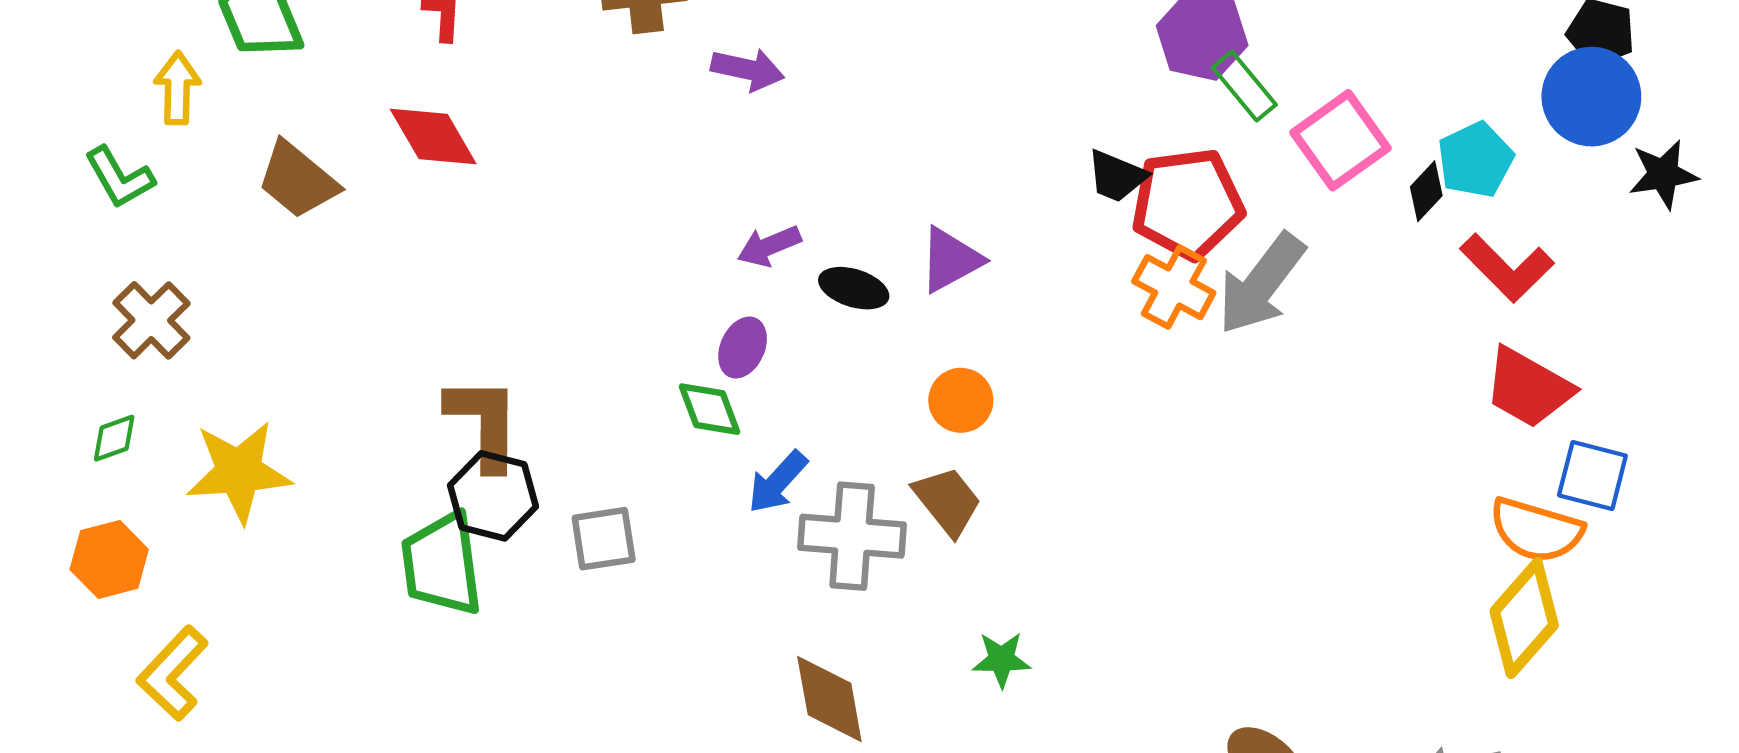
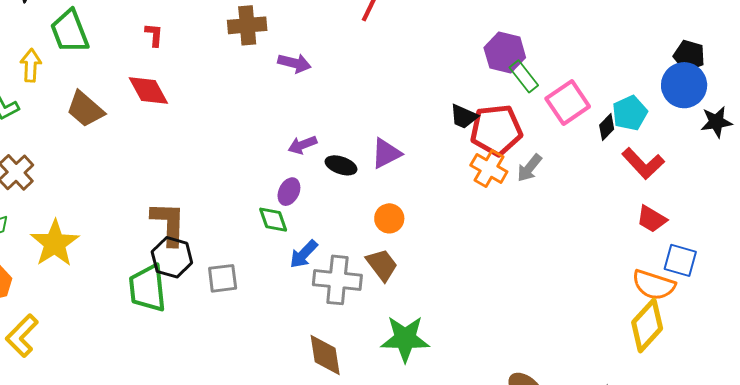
gray arrow: (1261, 284) -> (529, 168), size x0.6
red trapezoid: (1528, 388) -> (652, 219), size x0.7
yellow star: (239, 472) -> (55, 243), turned -30
green star: (1001, 660) -> (405, 339), size x1.8

